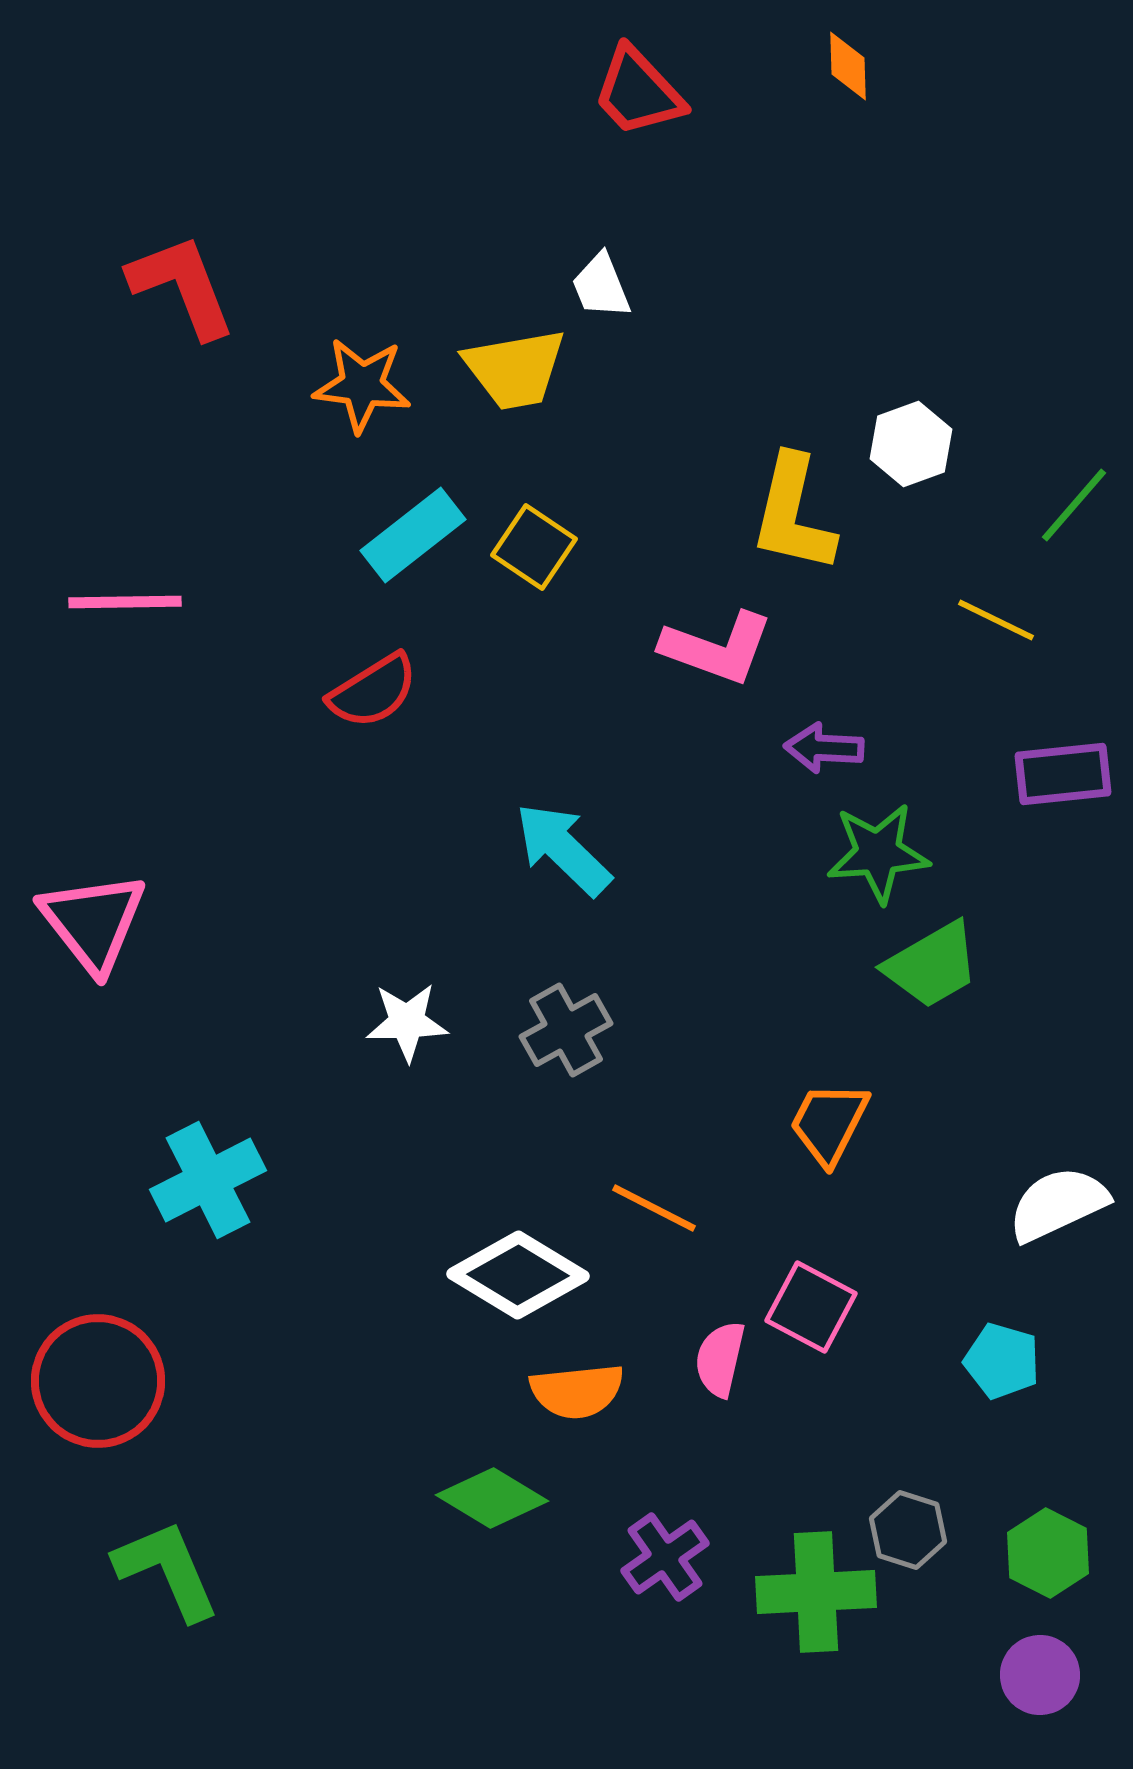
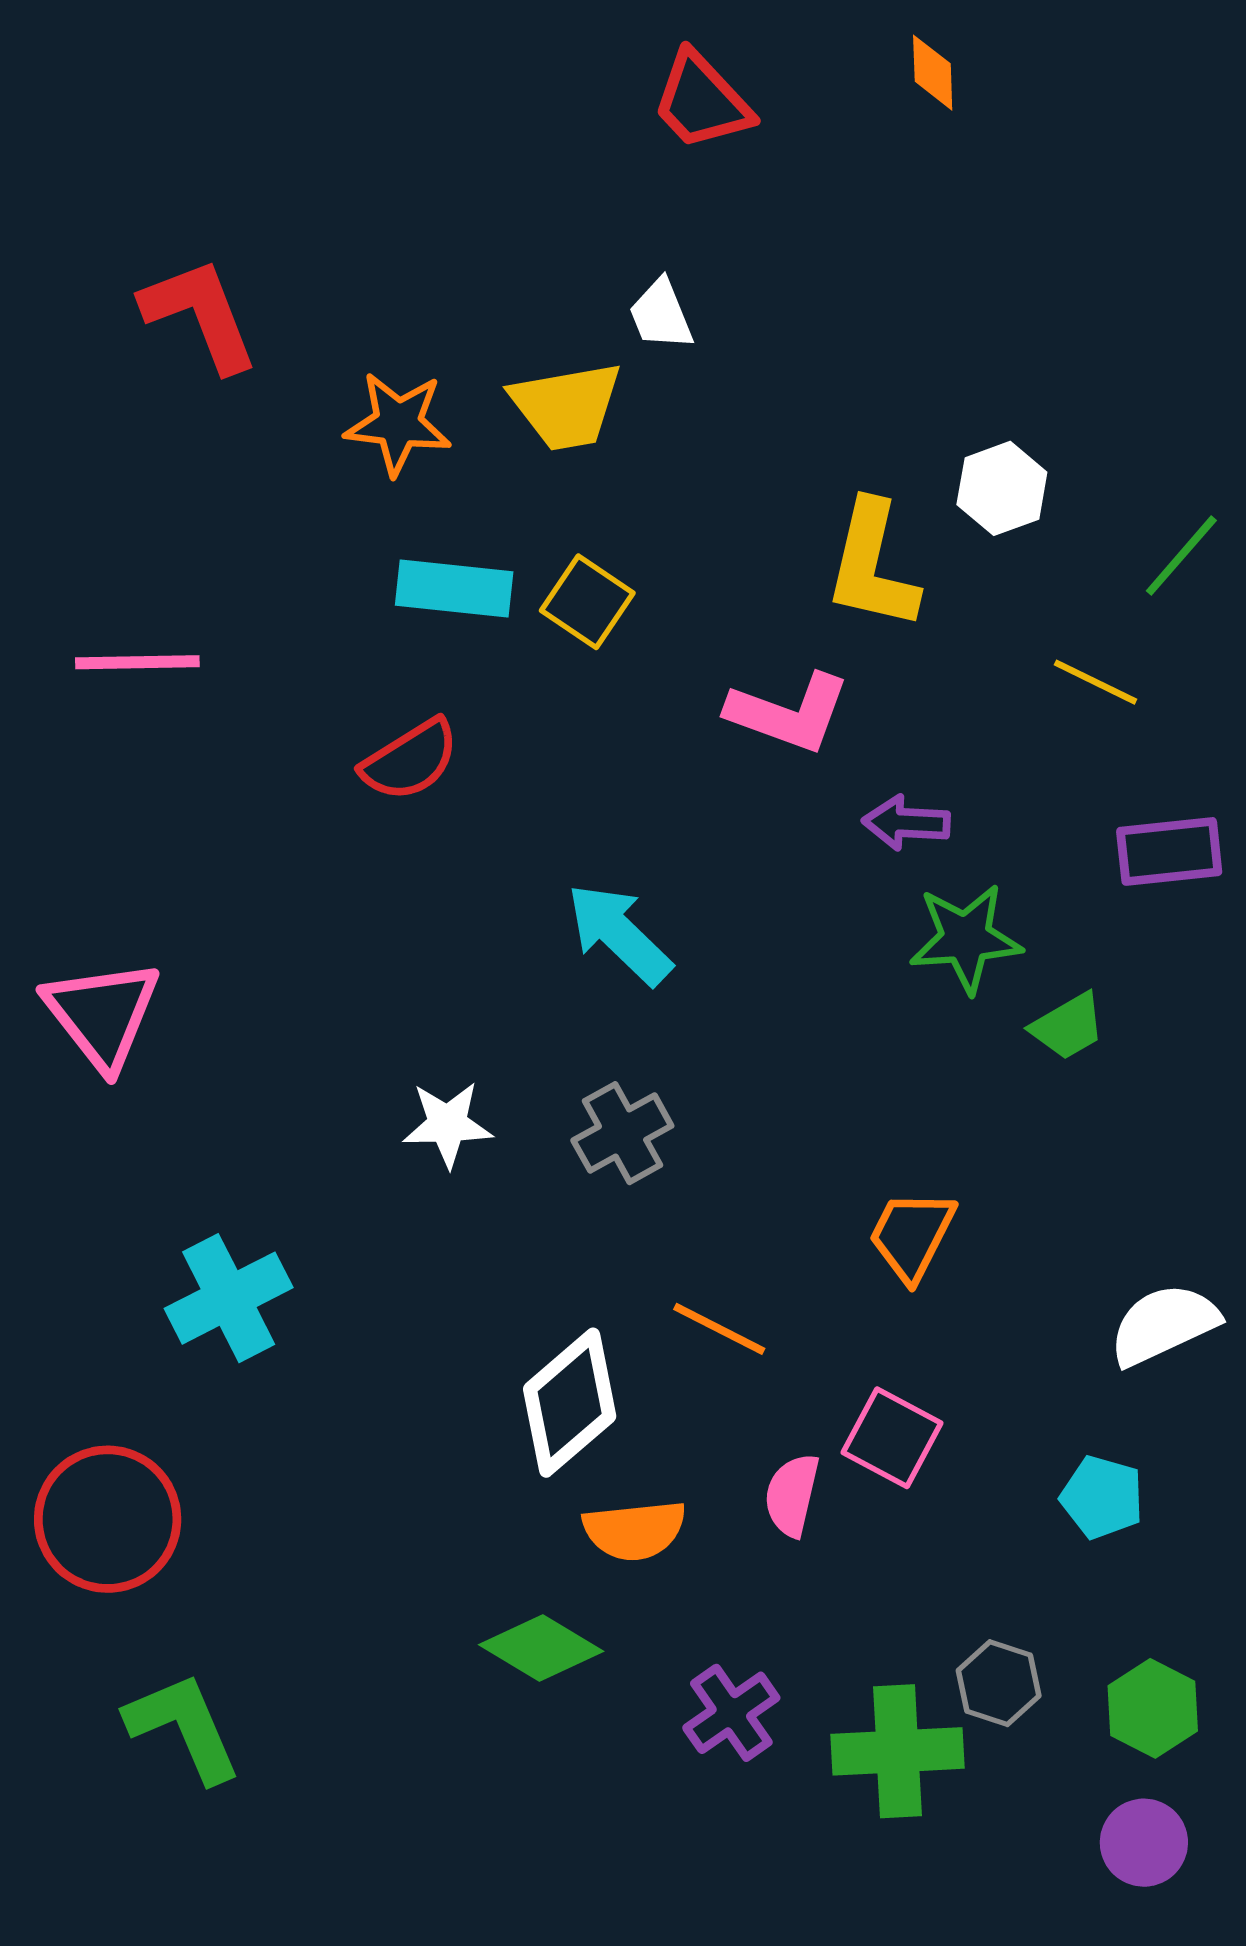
cyan rectangle: (413, 535) -> (454, 589), turned 44
green trapezoid: (932, 965) -> (1068, 1026), moved, size x0.7
white diamond: (518, 1275) -> (570, 1403), turned -72

